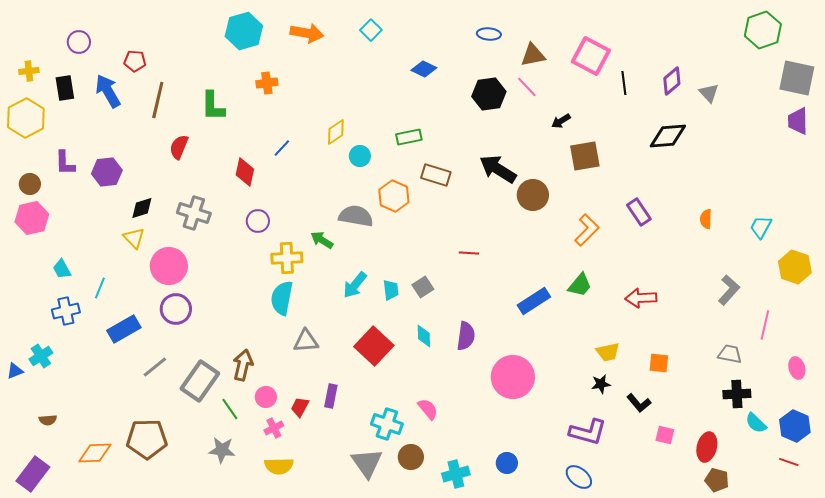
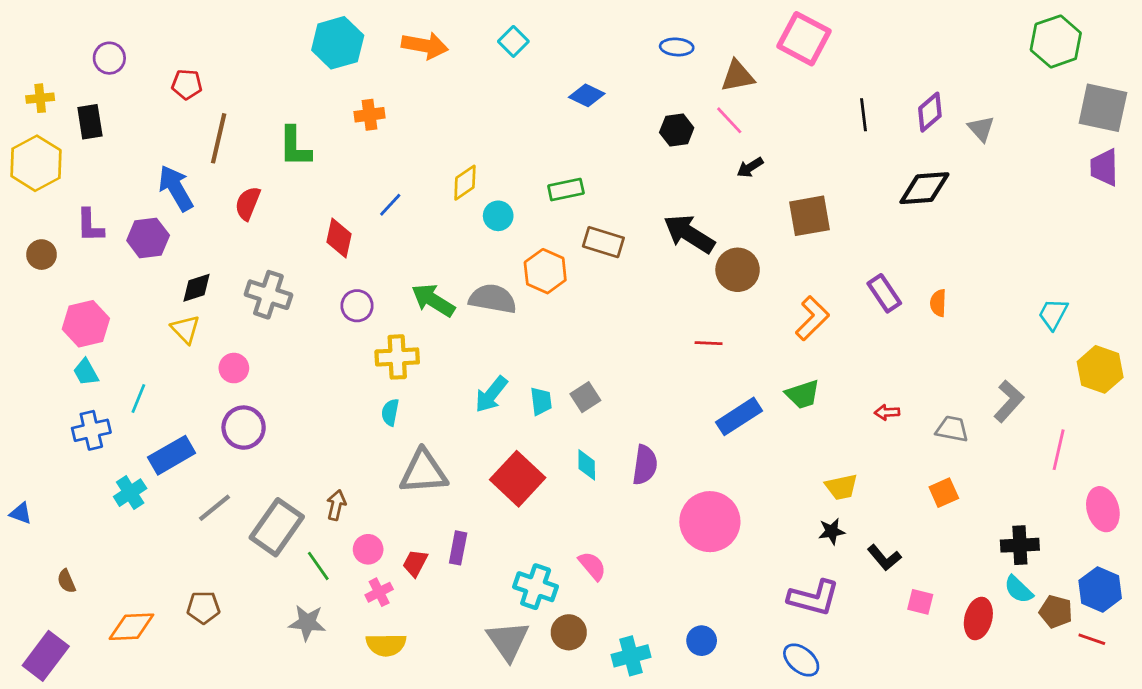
pink square: (591, 56) -> (804, 39), moved
blue arrow: (108, 91) -> (176, 188), moved
black hexagon: (489, 94) -> (677, 130), size x0.7
black arrow: (561, 121) -> (750, 167), moved
pink hexagon: (32, 218) -> (86, 324), moved
orange semicircle: (706, 219) -> (938, 303), moved
green arrow: (322, 240) -> (433, 300), moved, size x1.4
red line: (469, 253) -> (709, 343), moved
pink circle: (169, 266) -> (234, 368), size x0.6
green trapezoid: (580, 285) -> (803, 394), turned 32
cyan semicircle: (282, 298) -> (390, 412), size x0.6
red arrow: (641, 298) -> (887, 412), size x0.6
gray triangle: (306, 341) -> (423, 472), size x1.4
gray trapezoid: (730, 354) -> (952, 429), moved
cyan cross: (41, 356) -> (130, 493), moved
orange square: (659, 363) -> (944, 493), moved, turned -30
brown arrow: (243, 365) -> (336, 505), size x0.7
pink ellipse: (797, 368) -> (1103, 509), size x1.4
blue triangle: (15, 371) -> (21, 513), turned 42
brown semicircle: (48, 420) -> (66, 581), turned 72
cyan semicircle: (756, 423) -> (1018, 589), moved
brown pentagon: (147, 439) -> (203, 607), size x0.6
brown pentagon: (717, 480) -> (1056, 612), moved

